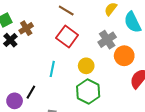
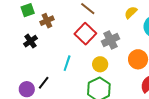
black cross: (10, 40) -> (30, 41), moved
gray cross: (107, 40) -> (110, 40), moved

